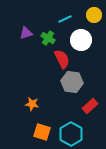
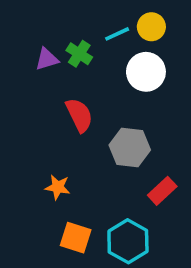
yellow circle: (94, 15) -> (151, 27), moved
green cross: (48, 38) -> (79, 54), moved
red semicircle: (62, 59) -> (79, 115), moved

